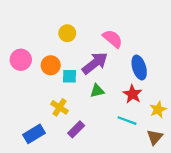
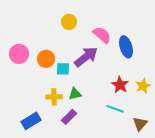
yellow circle: (67, 33) -> (69, 22), moved
blue ellipse: (139, 67) -> (126, 47), moved
green triangle: (97, 91) -> (75, 94), moved
yellow cross: (59, 107) -> (54, 97), turned -35
yellow star: (158, 110) -> (143, 86), moved

